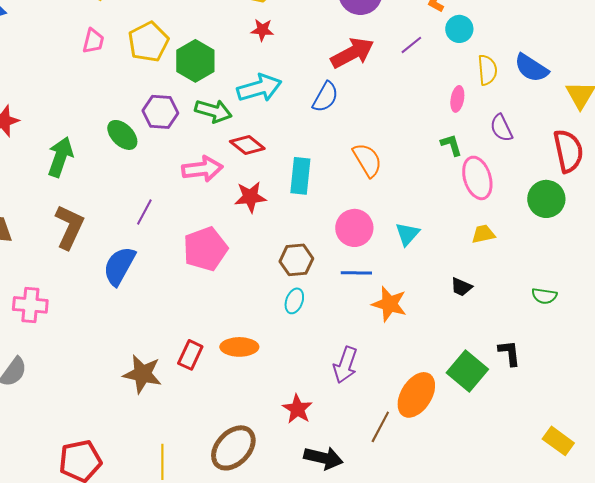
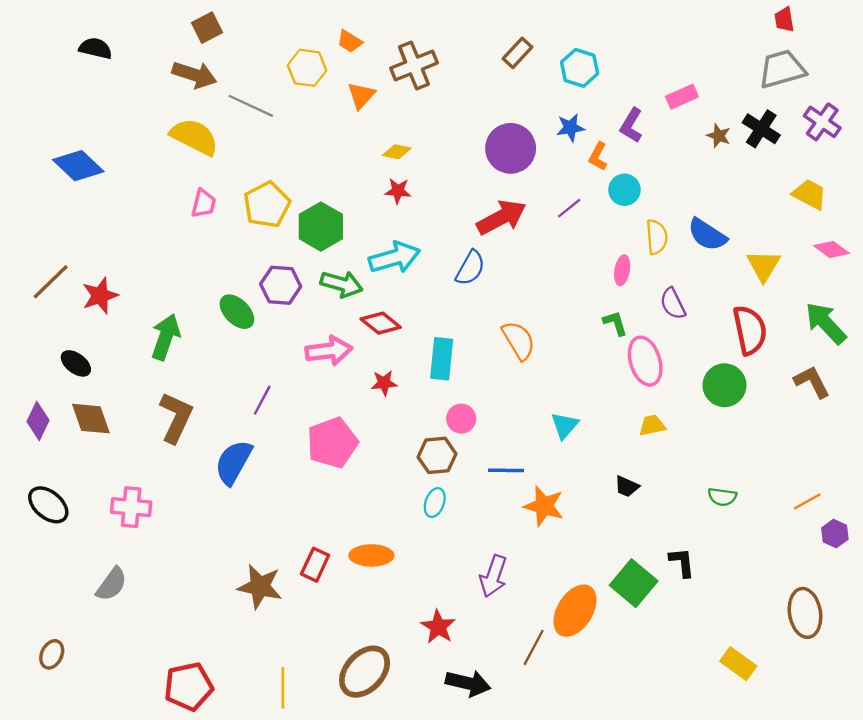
red star: (250, 197) -> (384, 383), size x0.7
pink circle: (354, 228) -> (461, 419), moved, size x0.7

